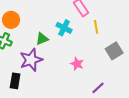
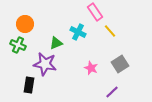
yellow line: (96, 27) -> (110, 31), turned -32
gray square: (114, 51) -> (120, 64), moved
purple star: (31, 60) -> (45, 64), turned 30

